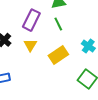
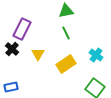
purple rectangle: (31, 20) -> (22, 29), moved

